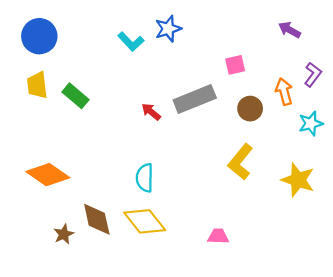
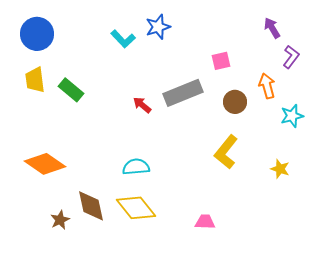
purple arrow: (289, 30) -> (272, 28), turned 30
purple L-shape: (313, 75) -> (291, 57), moved
cyan semicircle: (145, 178) -> (136, 167), turned 84
yellow star: (298, 180) -> (280, 169), size x0.6

